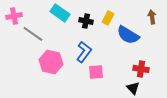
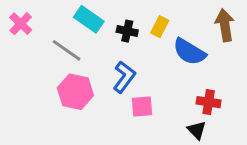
pink cross: (14, 16) -> (21, 24), turned -35
brown arrow: (152, 17) -> (225, 25), size x1.5
gray line: (33, 34) -> (67, 50), moved

